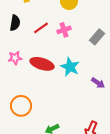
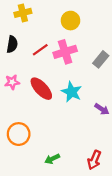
pink cross: (64, 30) -> (65, 52), size x1.5
red ellipse: (42, 64) -> (41, 89), turned 30

